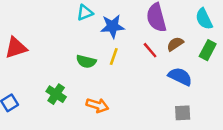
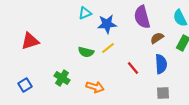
red line: (150, 50) -> (133, 68), moved
yellow line: (114, 56) -> (108, 48), turned 32
blue semicircle: (180, 77) -> (161, 64), turned 60

